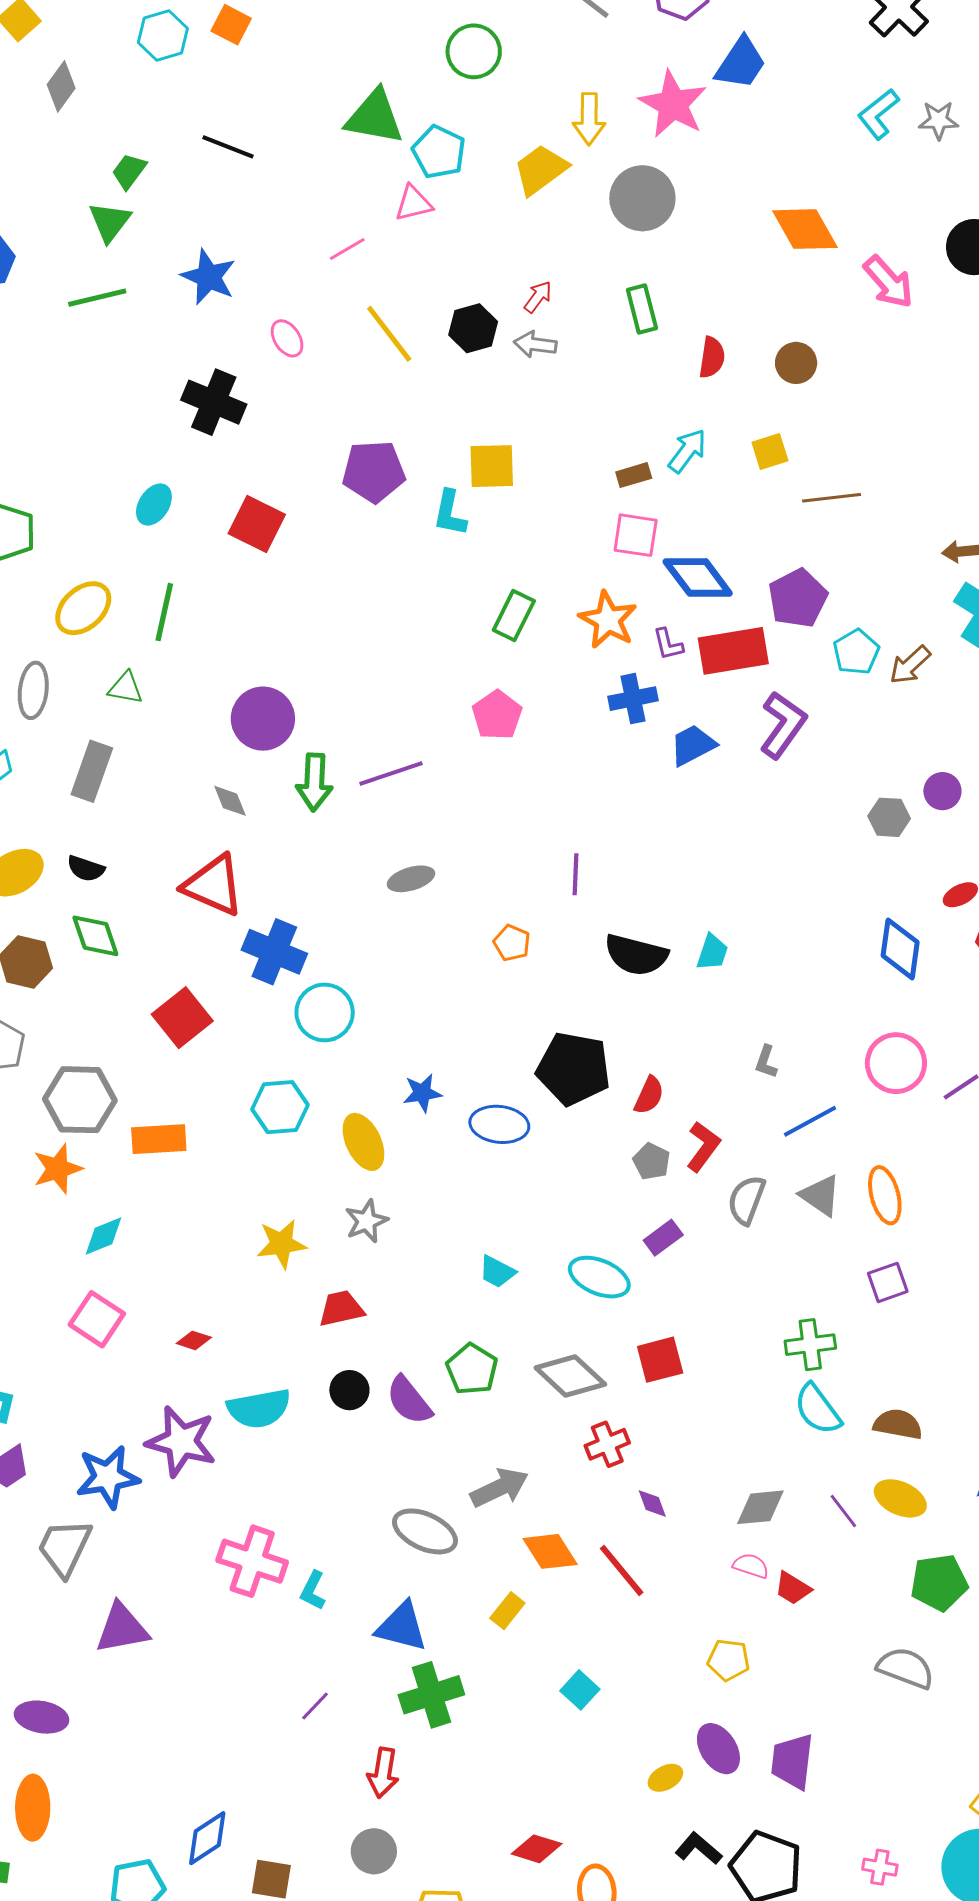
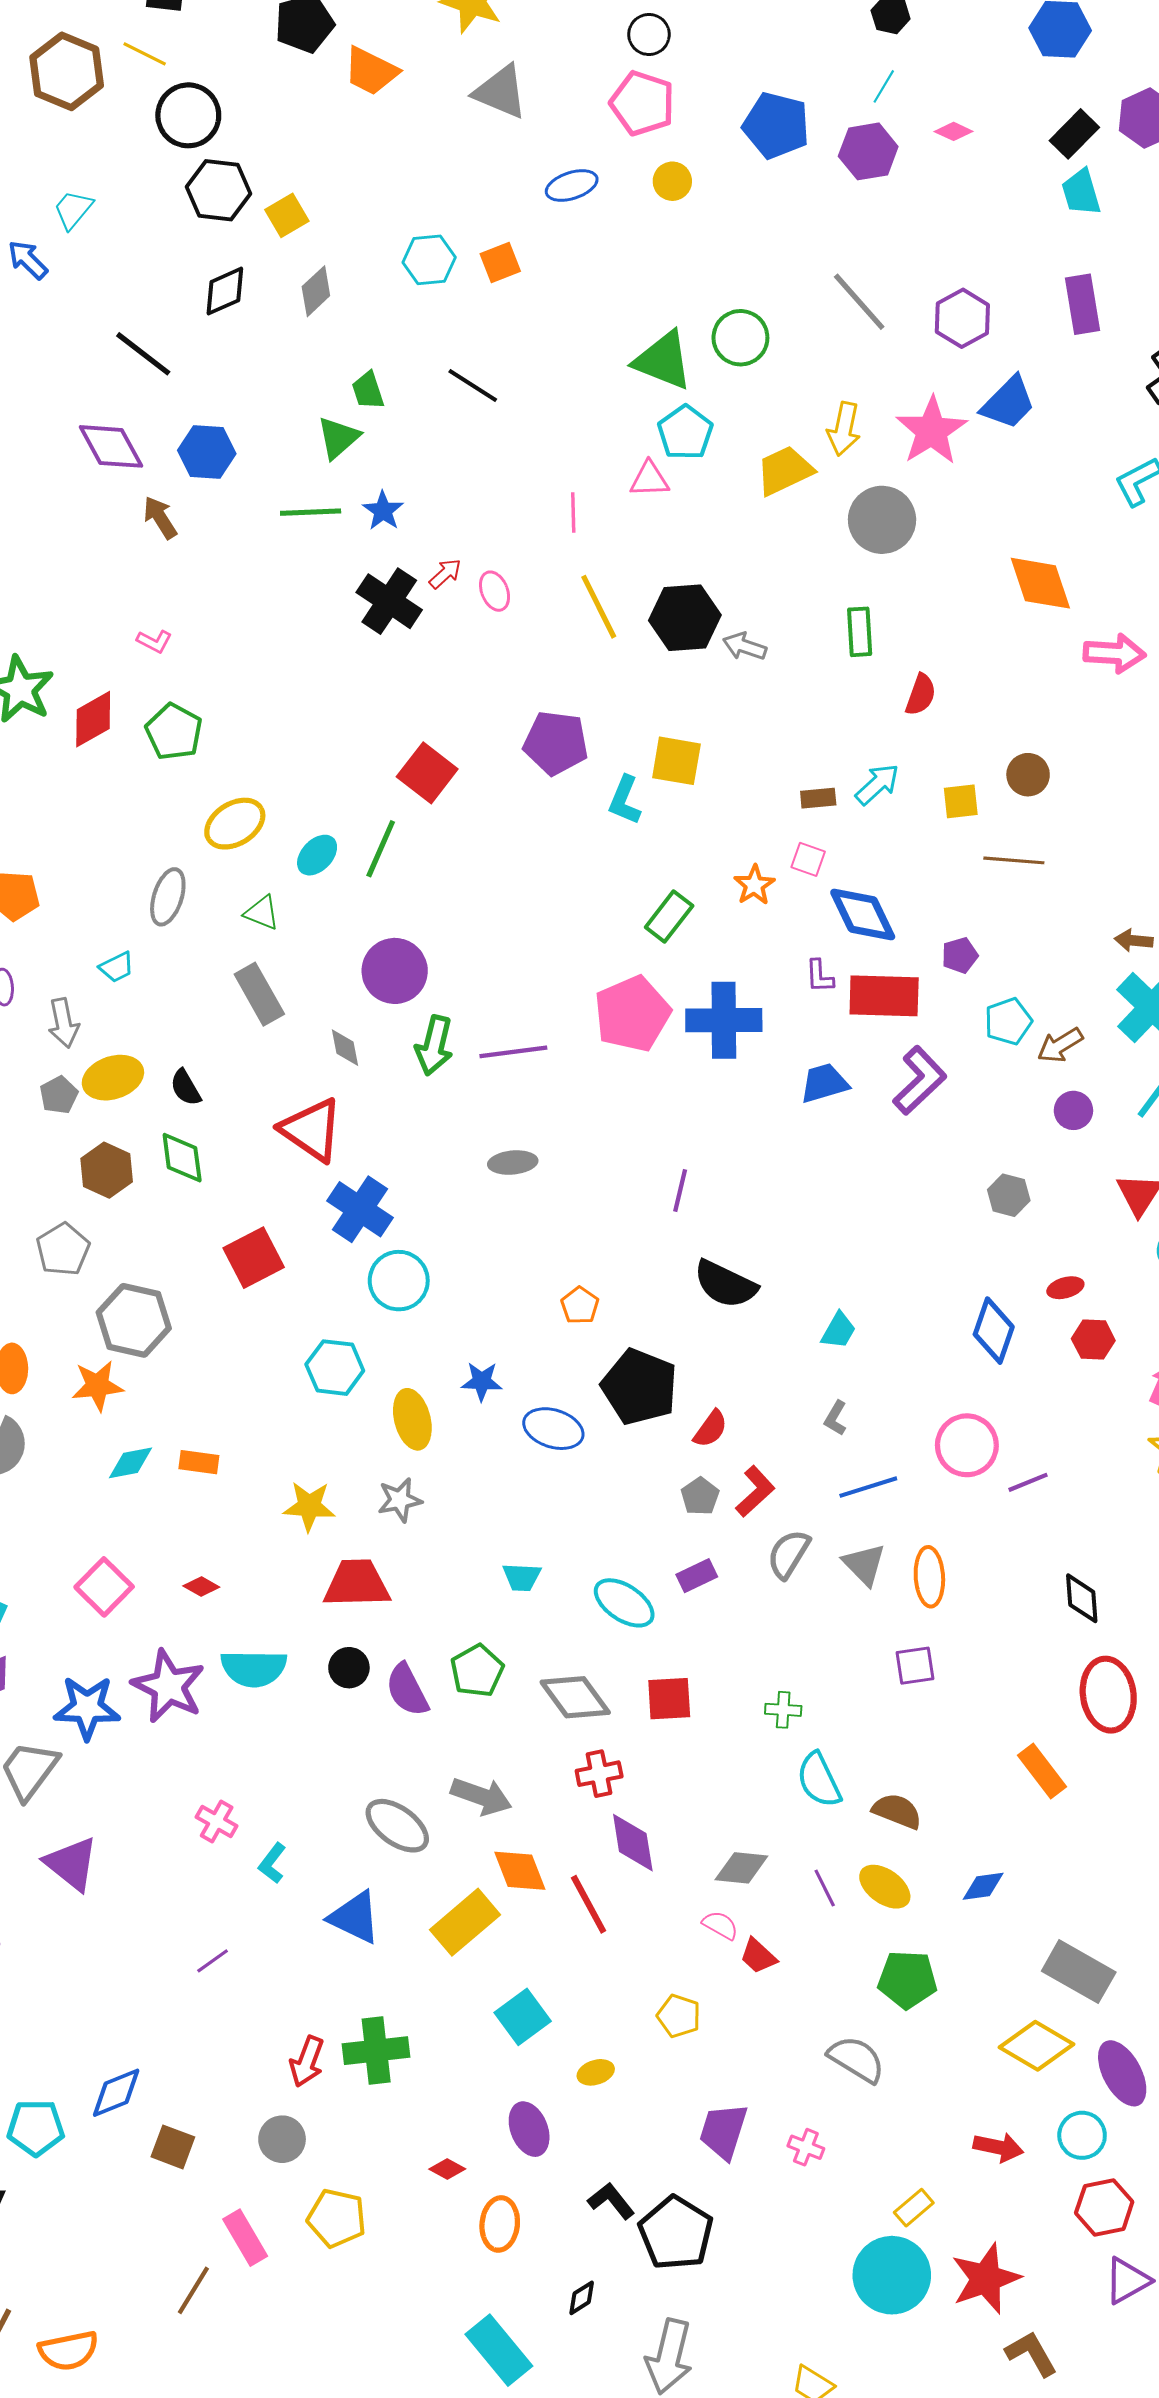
orange square: (231, 25) -> (500, 263), turned 30
green triangle: (375, 117) -> (663, 360), moved
green trapezoid: (129, 171) -> (368, 391), turned -66
pink line: (347, 249) -> (573, 513), turned -72
blue star: (209, 277) -> (383, 511), moved, size x0.7
pink arrow: (888, 282) -> (1114, 653), turned -56
red arrow: (538, 297) -> (445, 574), moved
black hexagon: (473, 328) -> (685, 618), size x1.4
brown circle: (796, 363) -> (1028, 775), moved
black cross: (214, 402) -> (389, 601), moved
cyan ellipse: (154, 505) -> (317, 855), moved
pink square: (636, 535) -> (808, 859), size x0.7
purple pentagon: (798, 598) -> (960, 955), size x0.6
green line: (164, 612) -> (381, 849), moved
orange star: (608, 620) -> (754, 885), moved, size x0.7
blue cross: (633, 699) -> (724, 1020), moved, size x1.5
pink pentagon: (497, 715) -> (632, 1014), size x1.5
gray rectangle: (92, 771) -> (259, 994), moved, turned -60
purple circle: (942, 791) -> (1073, 1110), moved
black semicircle: (86, 869) -> (186, 1088), turned 30
orange pentagon: (512, 943) -> (580, 1306), moved
cyan trapezoid: (712, 952) -> (839, 1330), moved
orange rectangle: (159, 1139) -> (199, 1462), moved, size x0.7
cyan trapezoid: (497, 1272) -> (522, 1577), turned -36
red trapezoid: (341, 1309) -> (357, 1583), size x1.4
pink square: (97, 1319) -> (104, 1587), moved
green cross: (810, 1345) -> (783, 1710), moved, size x0.7
gray arrow: (499, 1488) -> (481, 1796), turned 34
purple diamond: (652, 1504) -> (633, 1843), size x1.8
pink cross: (252, 1561) -> (217, 1822), size x0.6
yellow rectangle: (507, 1611) -> (465, 1922), size x1.8
purple triangle: (122, 1628) -> (71, 1864), turned 38
cyan square: (580, 1690) -> (523, 2017), size x1.4
green cross: (431, 1695) -> (376, 2051), moved
purple line: (315, 1706) -> (213, 1961), moved
purple ellipse: (718, 1749) -> (529, 2129), moved
yellow ellipse: (665, 1778) -> (596, 2072), moved
red diamond: (537, 1849) -> (447, 2169), size x0.7
pink cross: (880, 1867) -> (806, 2147), moved

